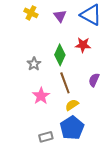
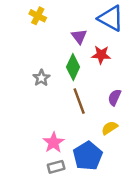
purple triangle: (60, 16) -> (79, 37), moved
pink star: (41, 96) -> (54, 142), moved
yellow semicircle: (72, 105) -> (110, 128), moved

